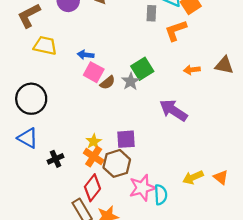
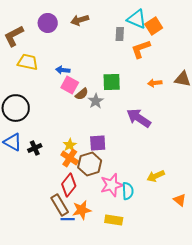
green square: (142, 69) -> (112, 82), turned 30
gray star: (131, 81) -> (96, 101), moved
black cross: (55, 159) -> (35, 148), moved
orange triangle: (221, 177) -> (180, 200), moved

